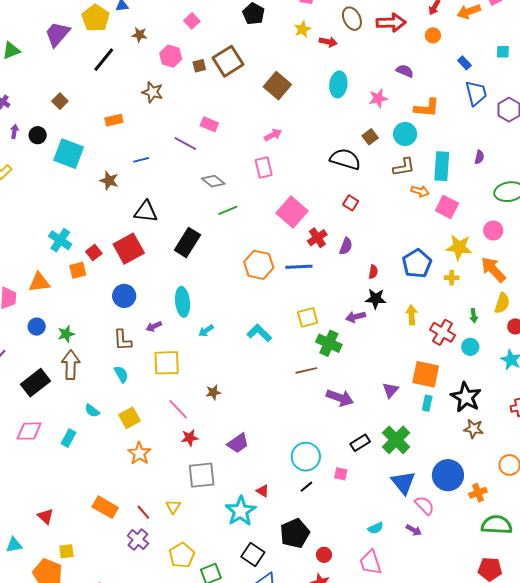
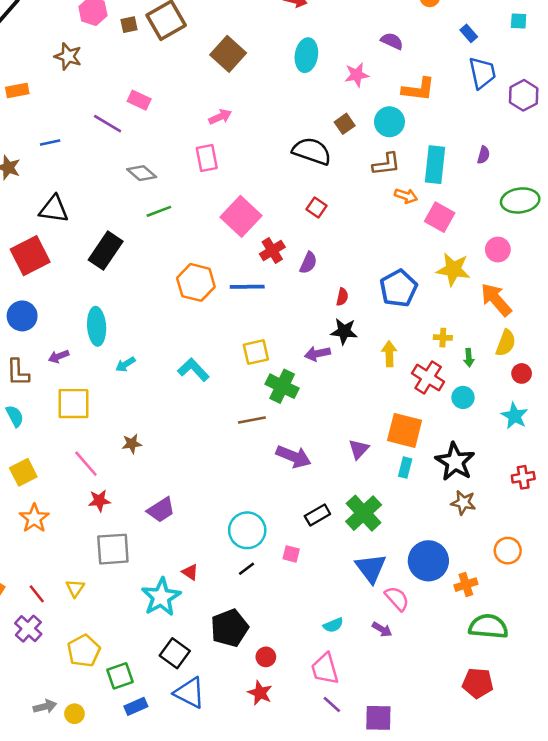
yellow cross: (452, 278) -> (443, 338), moved

